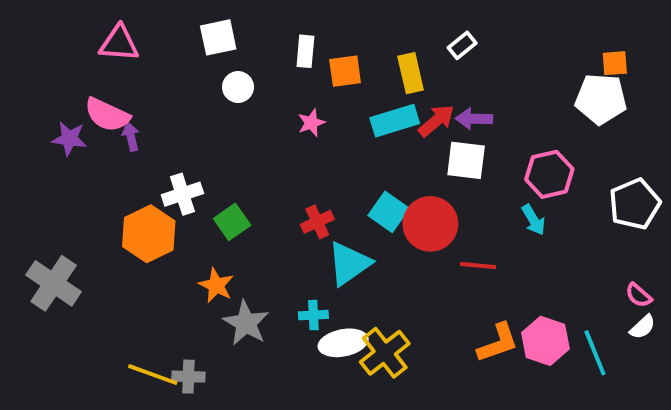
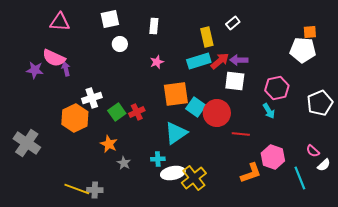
orange square: (345, 71) -> (176, 94), moved, size x1.5
red cross: (317, 222) -> (137, 112), moved
pink semicircle: (639, 295) -> (313, 151), moved
gray star: (246, 323) -> (124, 163), size x0.6
pink hexagon: (545, 341) -> (273, 157), moved

